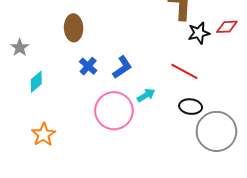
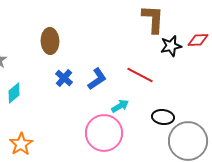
red line: (184, 71) -> (140, 75), moved
pink circle: (114, 111) -> (104, 133), moved

